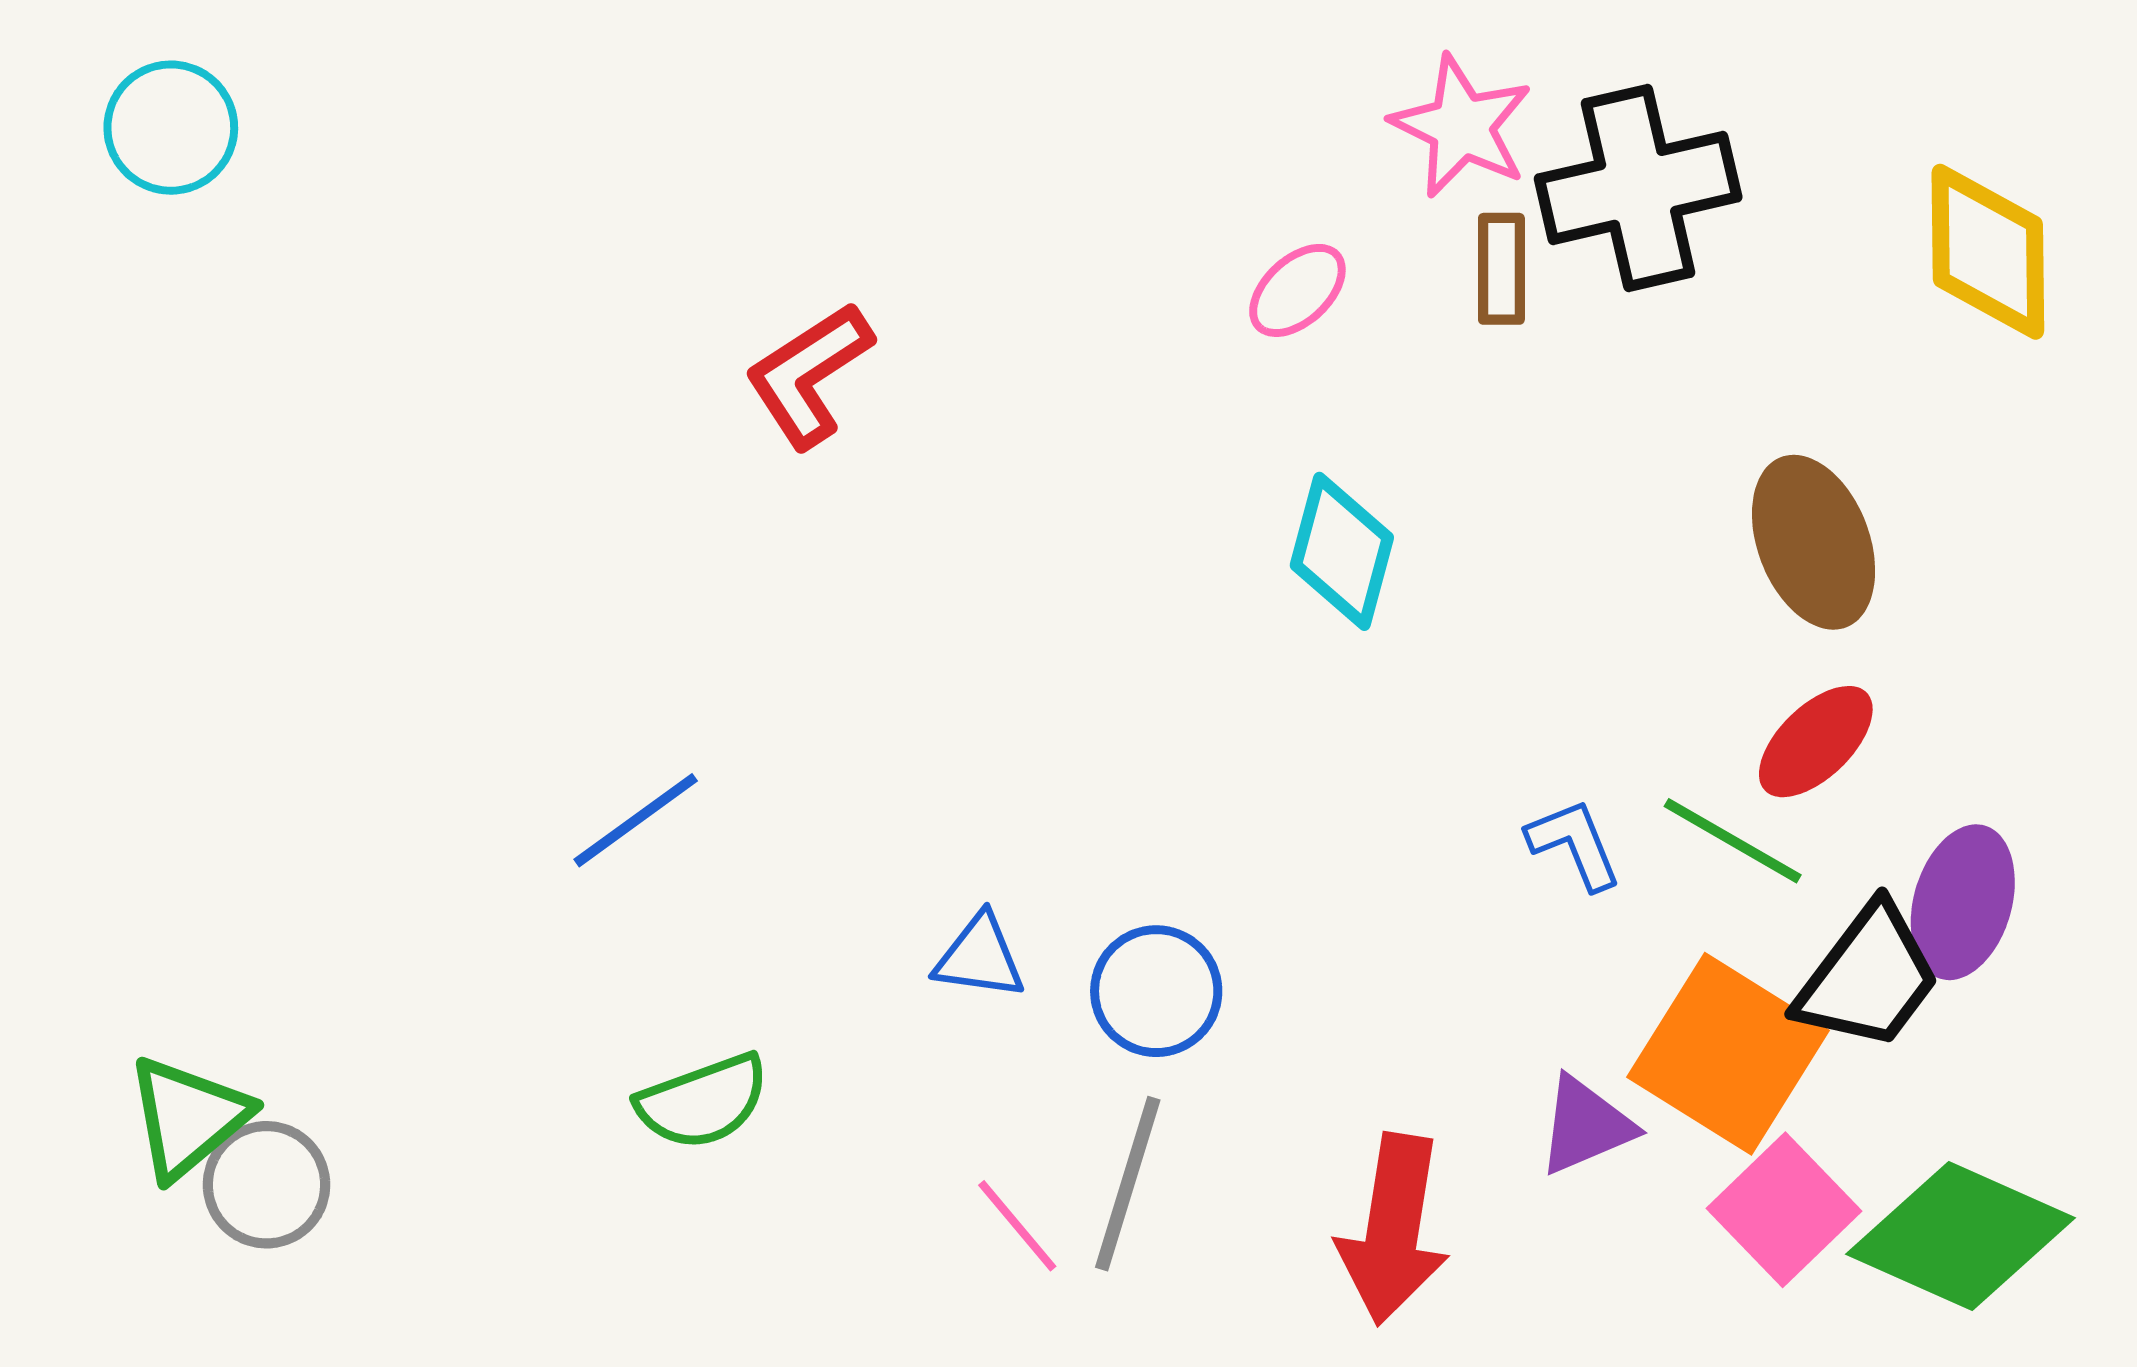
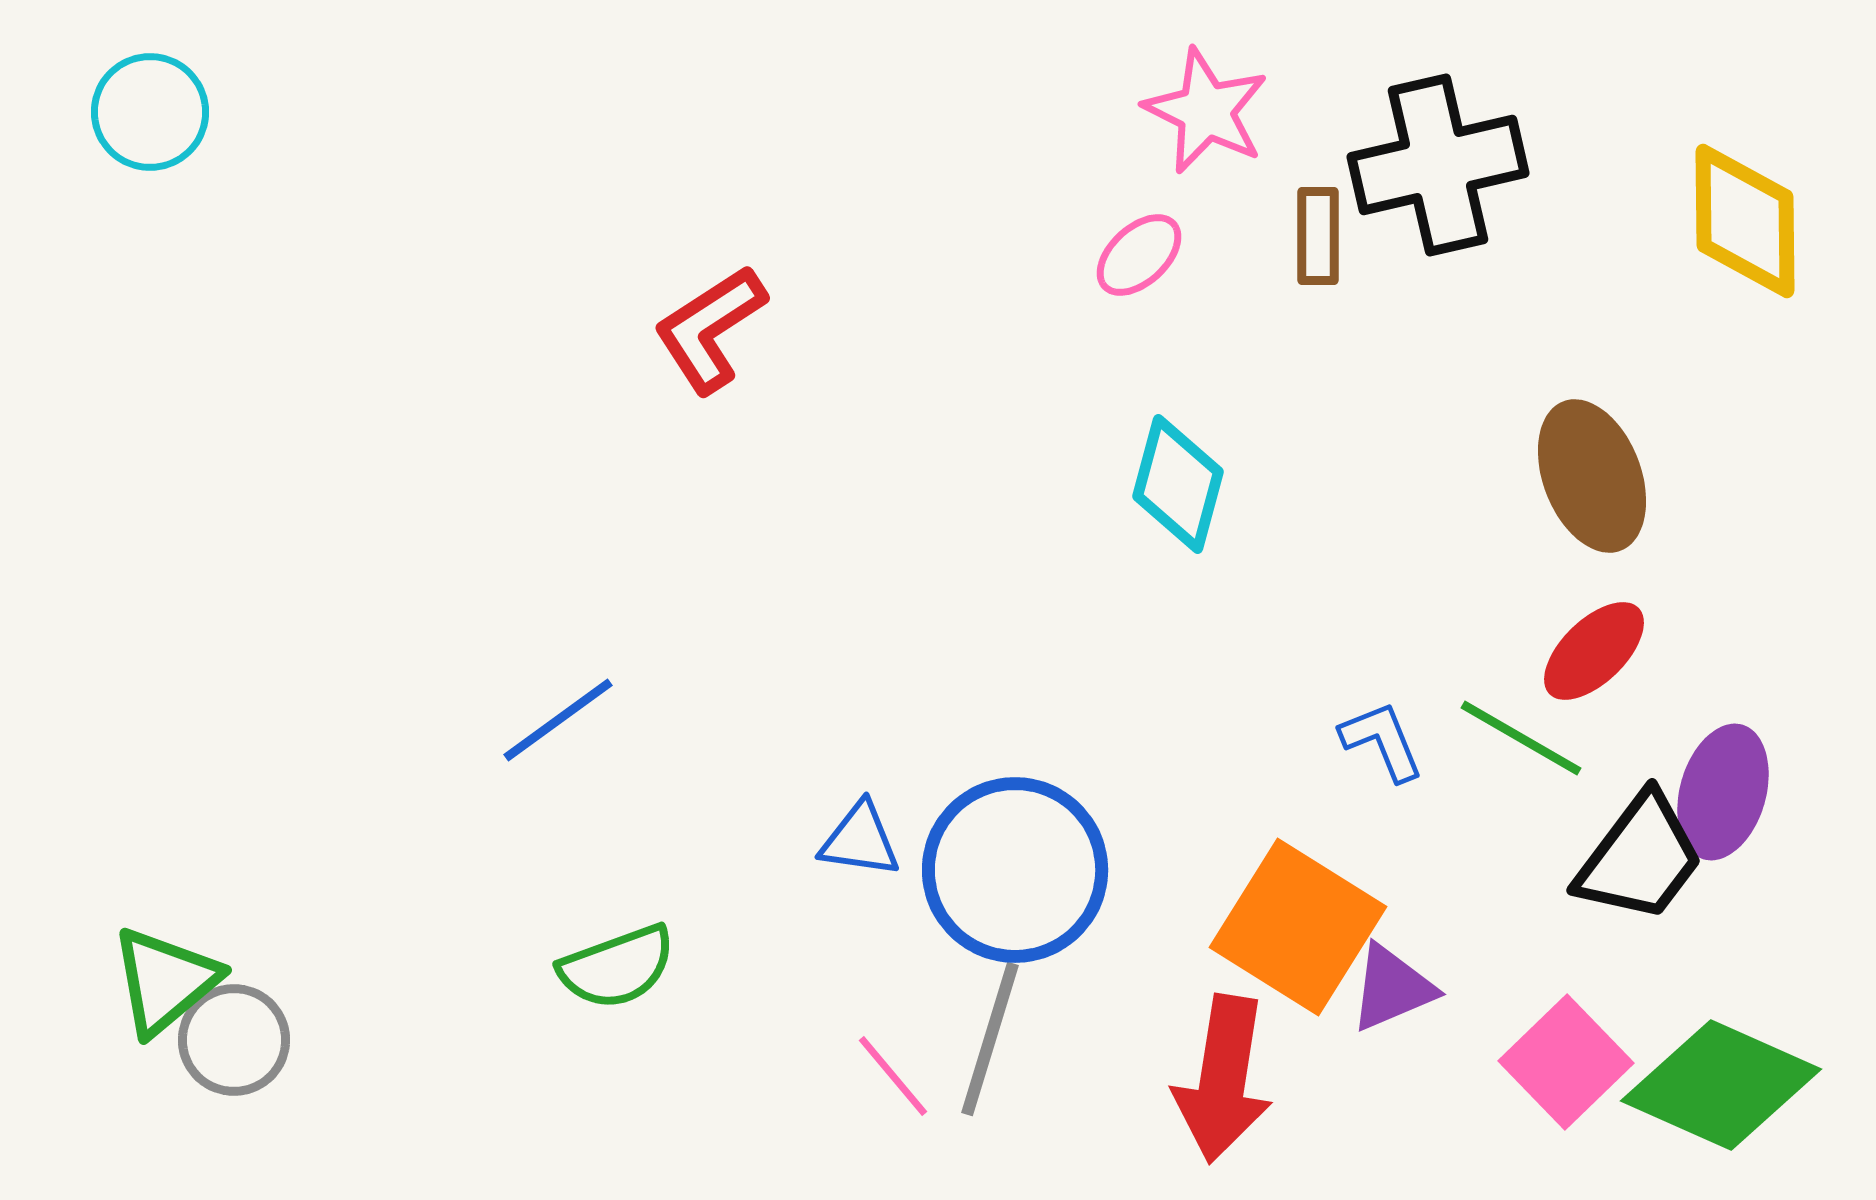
pink star: (1462, 126) -> (1206, 111), moved
blue circle: (1156, 991) -> (1015, 870), size x1.6
orange square: (1728, 1054) -> (1298, 927), moved

